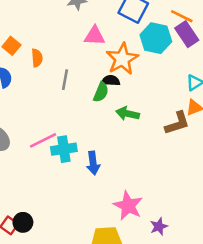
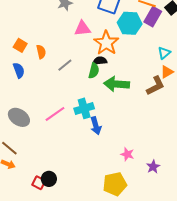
purple rectangle: (187, 34) -> (153, 17), turned 72
gray line: (65, 80) -> (65, 65), turned 49
green arrow: (128, 114) -> (117, 84), size x1.4
cyan cross: (64, 149) -> (84, 108), moved
pink star: (128, 206) -> (127, 154), size x0.6

